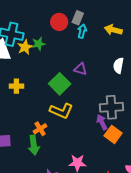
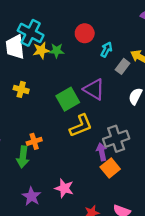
gray rectangle: (78, 18) -> (123, 66), moved
purple triangle: (80, 69) -> (94, 89), size x1.5
gray cross: (111, 107) -> (116, 139), turned -30
yellow L-shape: (61, 111) -> (81, 126), moved, turned -60

